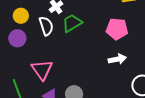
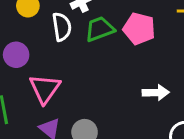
pink pentagon: (117, 29) -> (139, 29), moved
purple circle: (17, 38) -> (16, 55), moved

